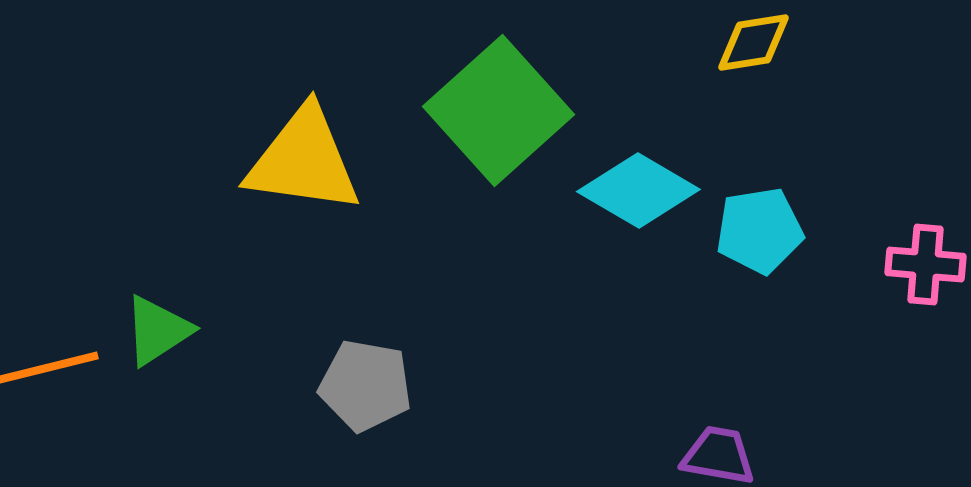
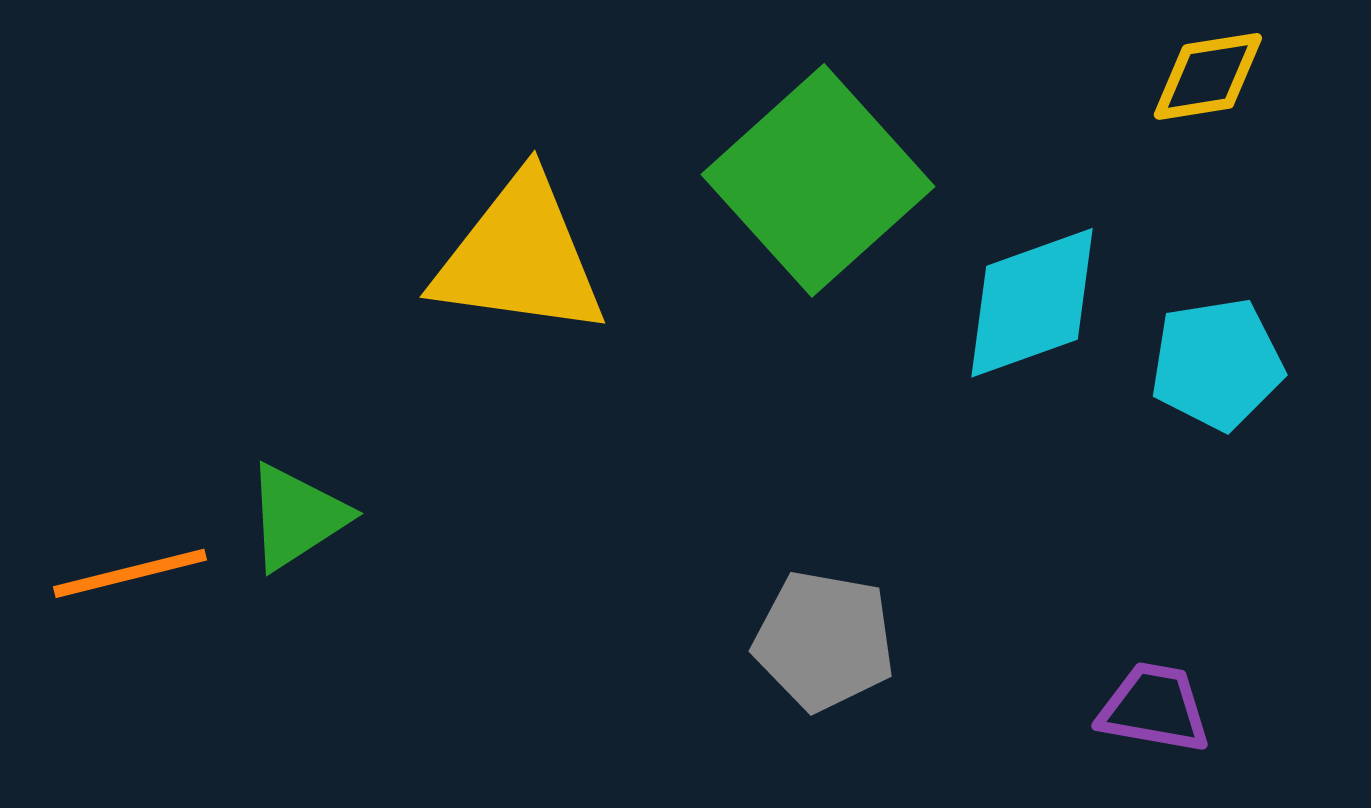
cyan diamond: (638, 190) -> (1032, 303), turned -50
gray pentagon: (365, 385) -> (824, 641), moved

